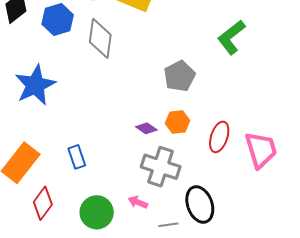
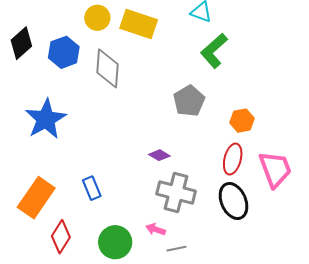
green L-shape: (231, 37) -> (214, 51), moved
orange hexagon: (178, 122) -> (242, 121), moved
black ellipse: (200, 205) -> (233, 201), moved
gray line: (168, 225) -> (176, 249), moved

